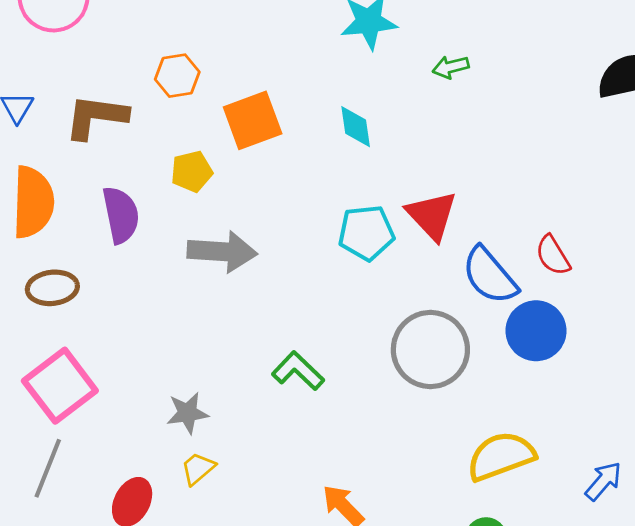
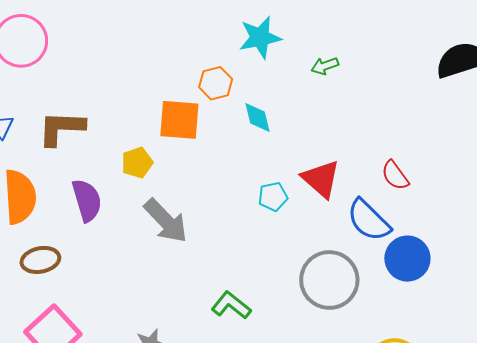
orange hexagon: (177, 76) -> (216, 83), moved
orange square: (253, 120) -> (179, 120), turned 30
cyan pentagon: (366, 233) -> (273, 197), size x0.7
gray arrow: (222, 252) -> (166, 221), turned 48
red semicircle: (553, 255) -> (395, 175), moved

